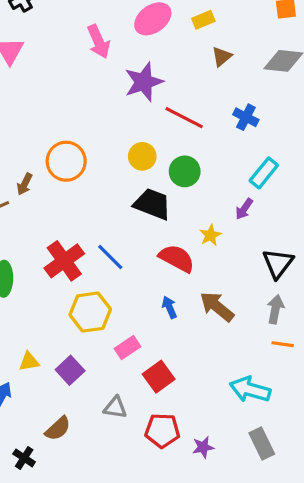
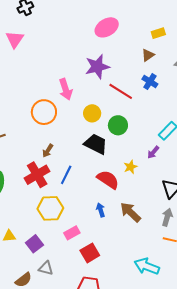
yellow rectangle: (203, 20) -> (158, 33), moved
pink arrow: (99, 42) -> (66, 89), moved
blue cross: (246, 117) -> (150, 82), moved
brown arrow: (25, 184) -> (48, 151), moved
blue line: (110, 257) -> (66, 175), turned 66
gray triangle: (115, 407) -> (46, 268), moved

